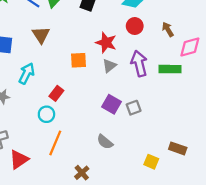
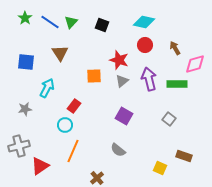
gray square: (134, 108) -> (169, 119), moved, turned -32

